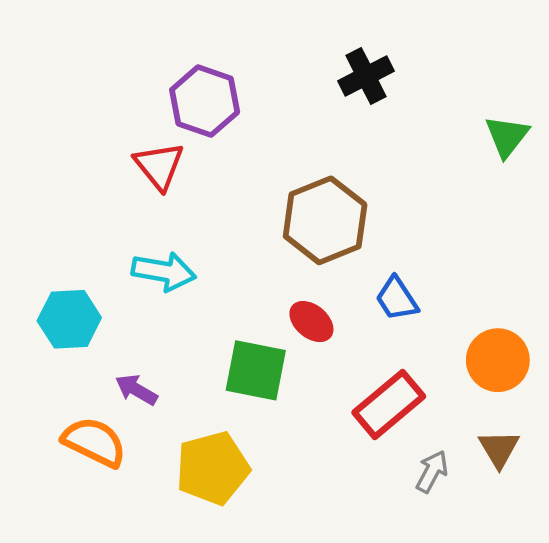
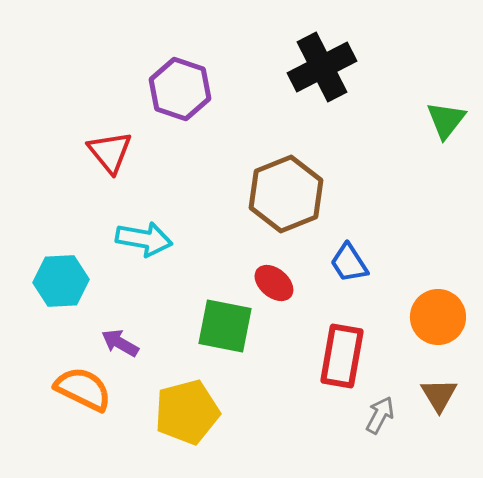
black cross: (366, 76) -> (322, 67), size x1.4
red triangle: (159, 166) -> (110, 152), moved
red rectangle: (389, 404) -> (342, 356), turned -40

